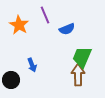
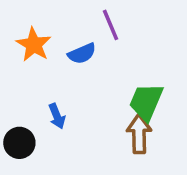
purple line: (45, 15) -> (110, 25), moved
blue semicircle: (67, 29) -> (82, 54), moved

